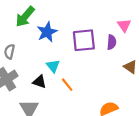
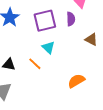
cyan triangle: (53, 66) -> (48, 48), moved

